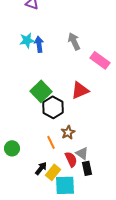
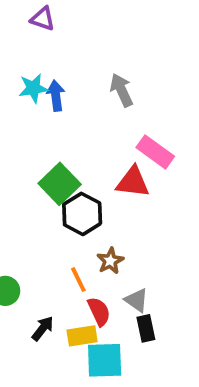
pink rectangle: (100, 60) -> (155, 152), moved
red triangle: (80, 90) -> (133, 182), turned 30
red semicircle: (71, 159) -> (99, 311), moved
black arrow: (41, 168) -> (43, 328), moved
yellow rectangle: (53, 172) -> (82, 336), turned 42

